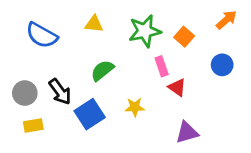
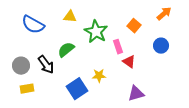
green star: (145, 31) -> (96, 32), moved, turned -30
green semicircle: (102, 70) -> (66, 50), moved
blue square: (90, 114) -> (77, 89), moved

